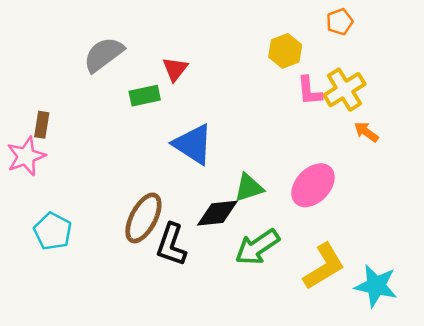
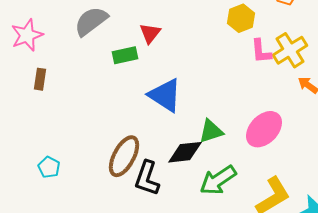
pink star: (26, 156) -> (27, 35), moved
cyan pentagon: (53, 231) -> (49, 167), size x0.7

